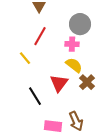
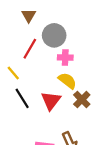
gray circle: (80, 24) -> (54, 35), moved
black line: (35, 96) -> (22, 98), moved

